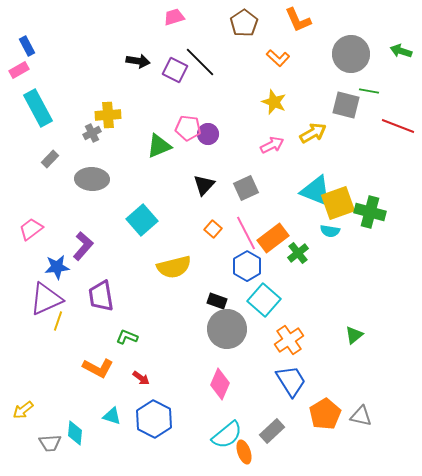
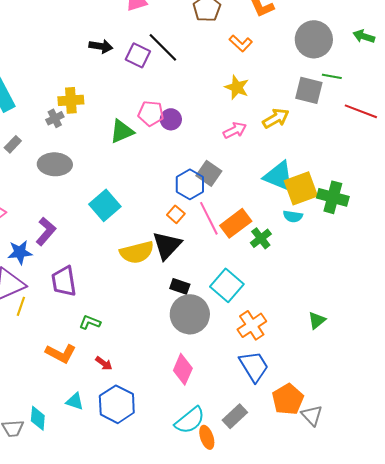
black triangle: (204, 185) -> (167, 245), moved, size x1.4
gray square: (246, 188) -> (209, 173), turned -30
blue hexagon: (247, 266) -> (190, 184), moved
gray triangle: (361, 416) -> (312, 415), moved, turned 35

